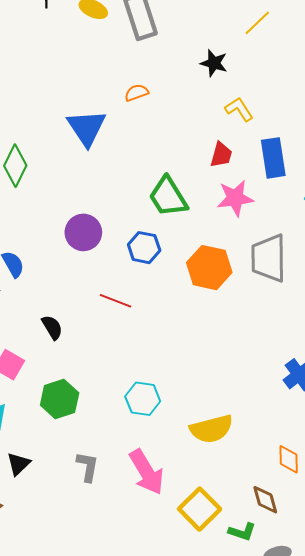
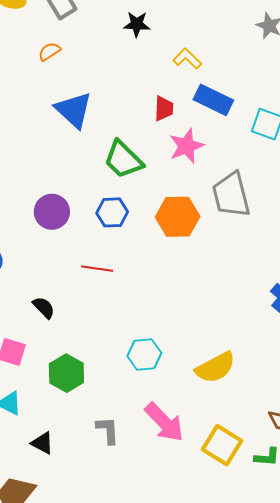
orange semicircle: (137, 93) -> (49, 52), moved
yellow L-shape: (239, 109) -> (187, 59), moved
blue triangle: (87, 128) -> (74, 110), moved
blue rectangle: (273, 158) -> (213, 100), turned -42
black triangle: (19, 464) -> (42, 443), turned -35

